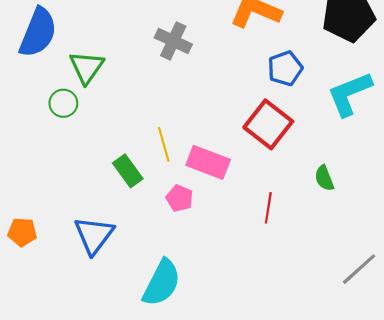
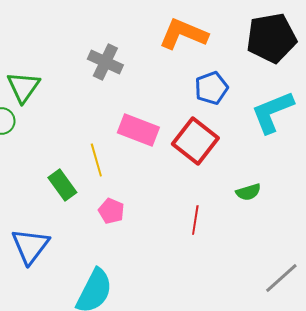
pink rectangle: (208, 162) -> (138, 130), moved
green semicircle: (324, 178) -> (248, 192), turned -85

